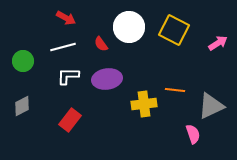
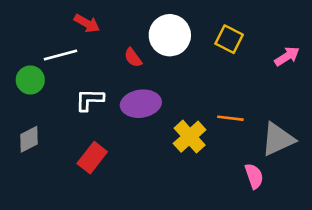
yellow square: (174, 30) -> (229, 39), size x0.7
white line: (63, 47) -> (61, 55), moved
yellow cross: (144, 104) -> (190, 137), turned -35

